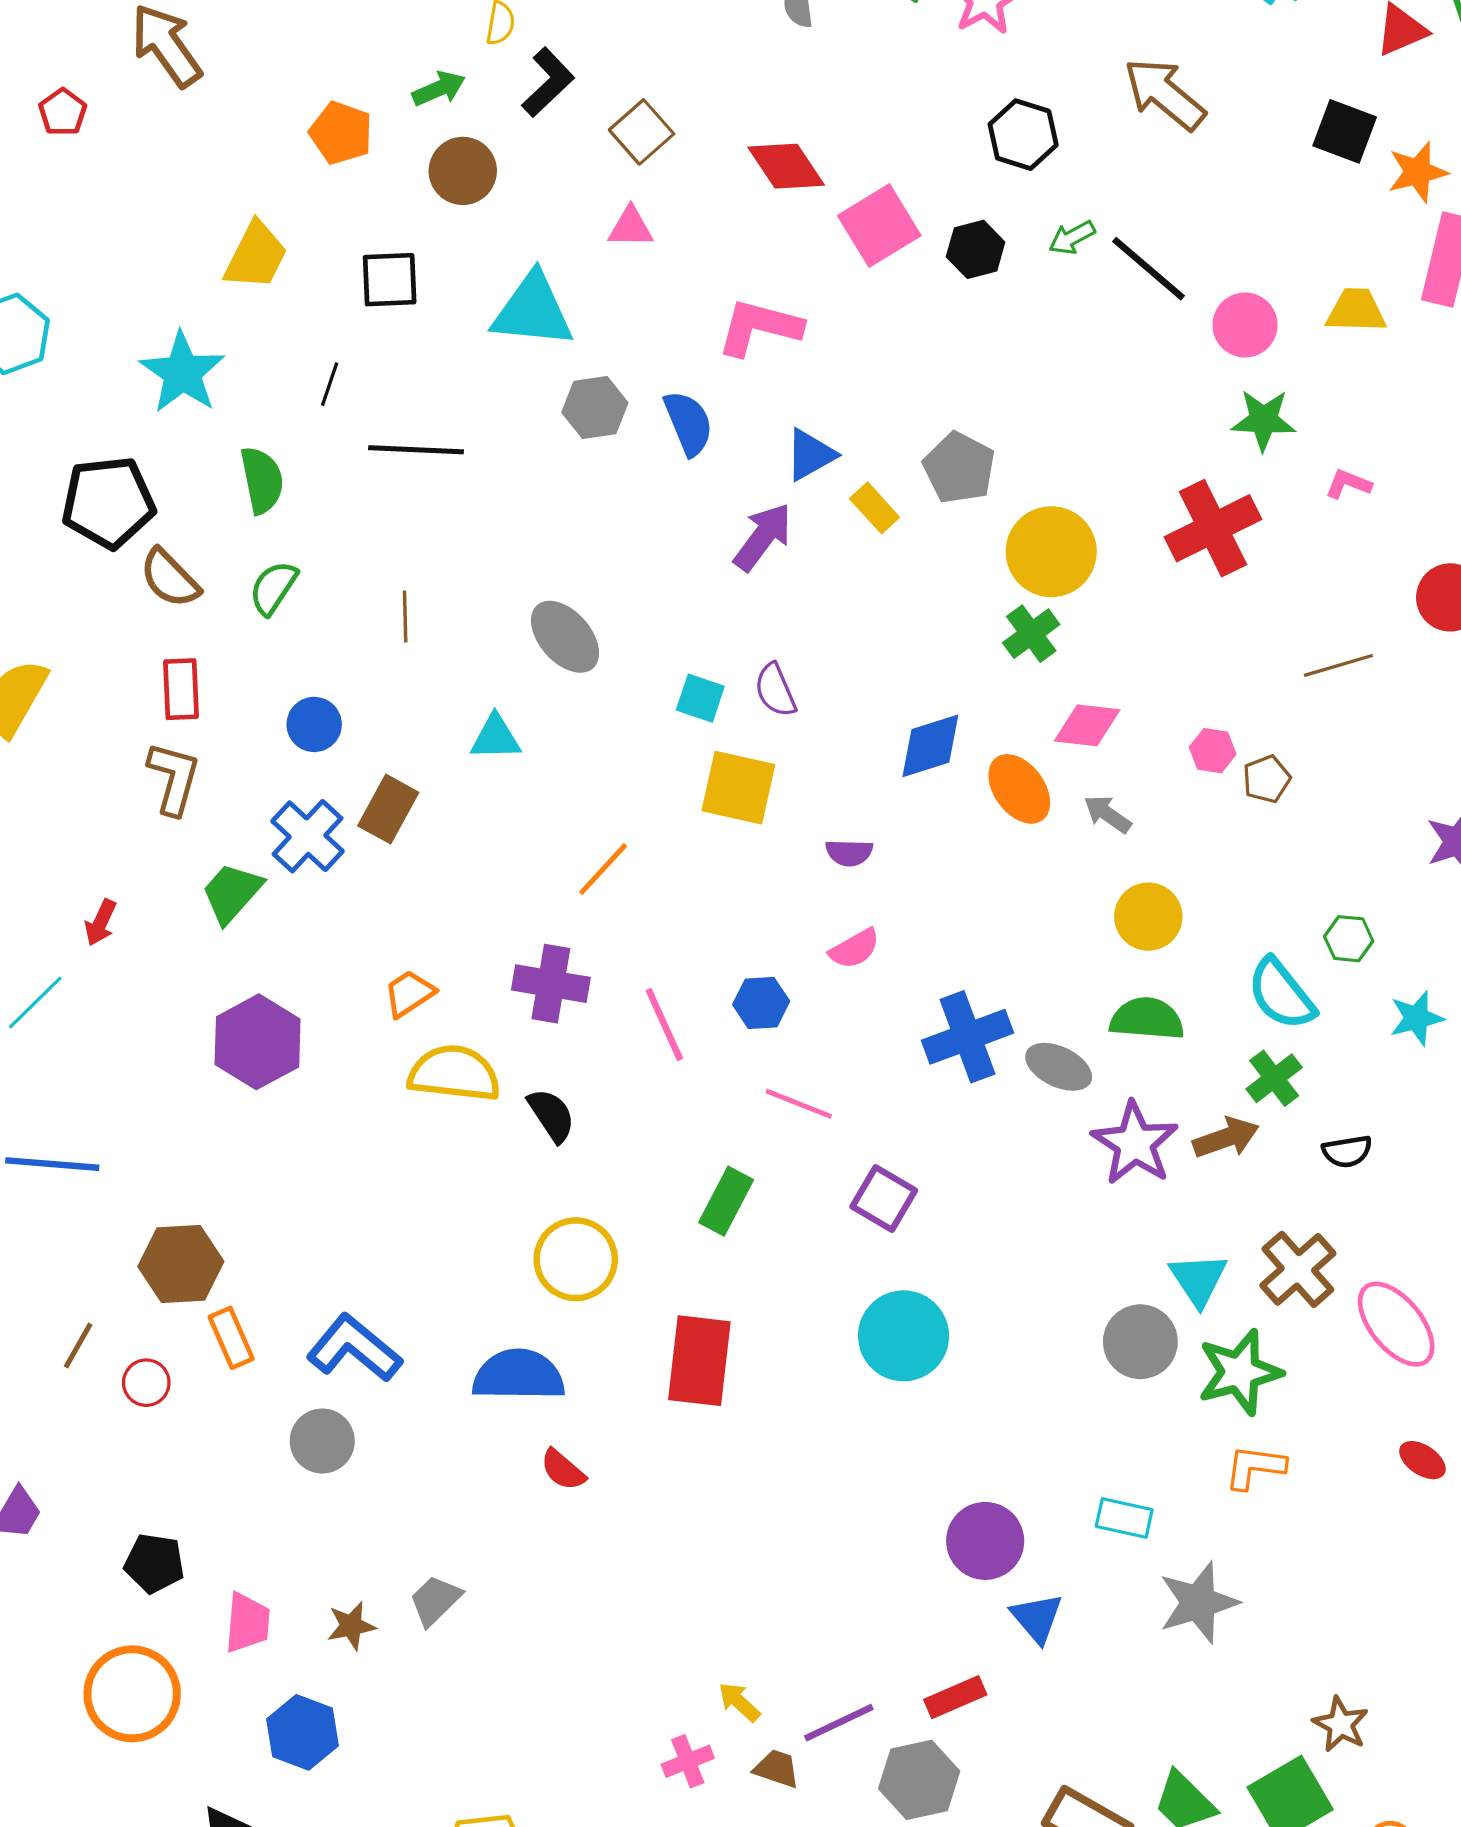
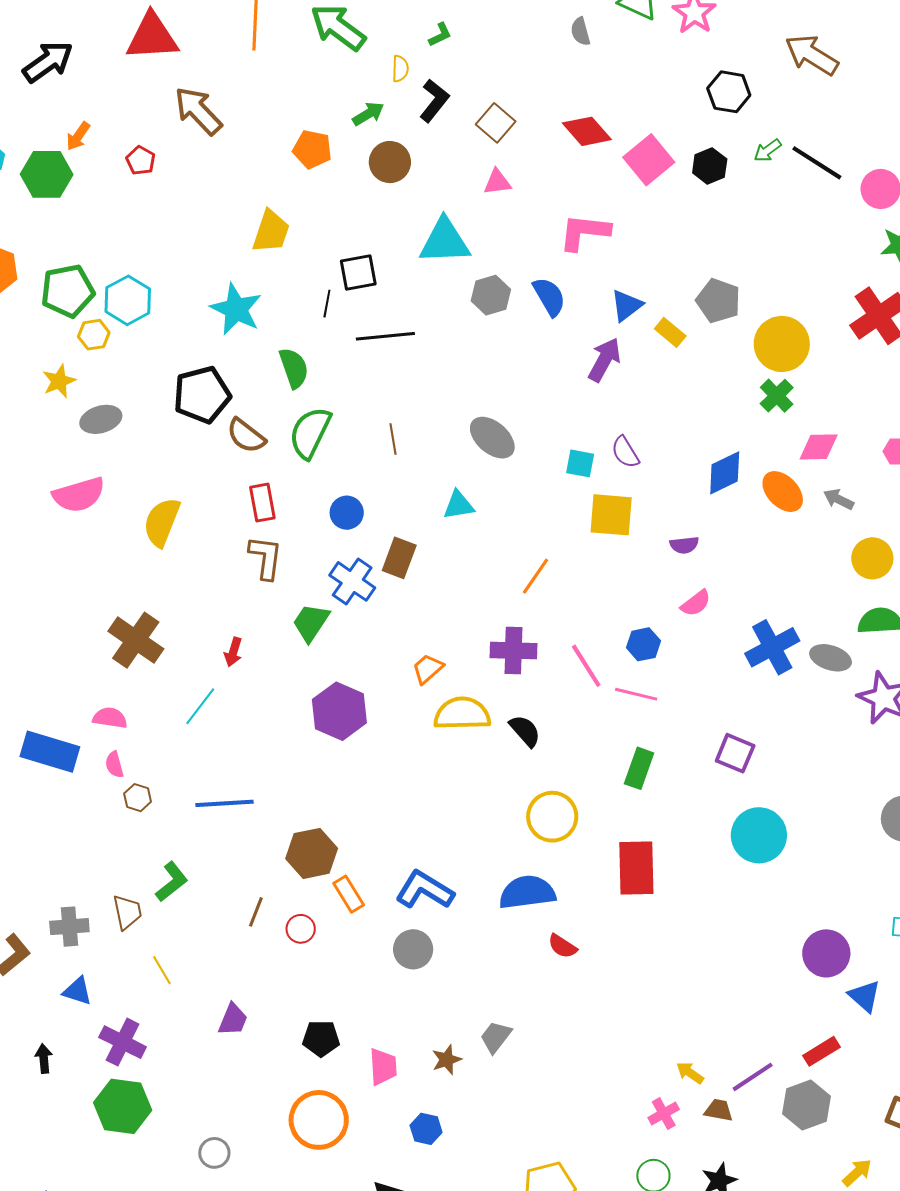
black square: (390, 280) -> (358, 272), moved
green semicircle: (273, 588) -> (310, 433), size x1.5
pink line: (799, 1104) -> (636, 694), moved
blue hexagon: (303, 1732) -> (426, 1129), size x0.7

